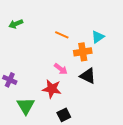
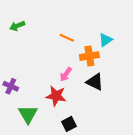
pink arrow: (61, 69) -> (66, 74), turned 88

